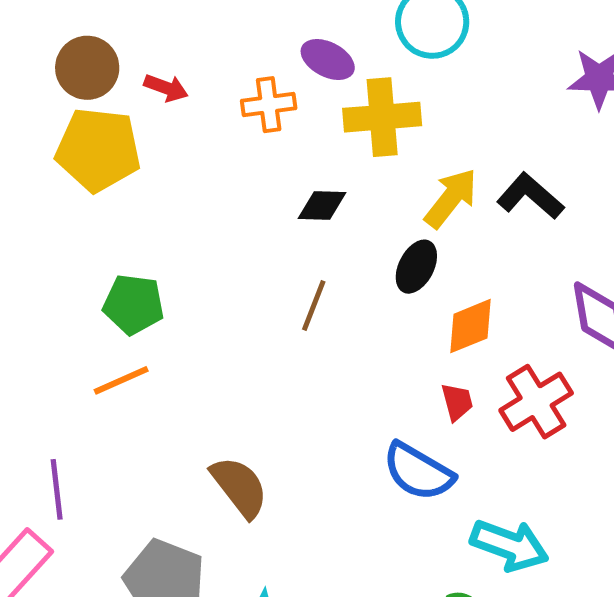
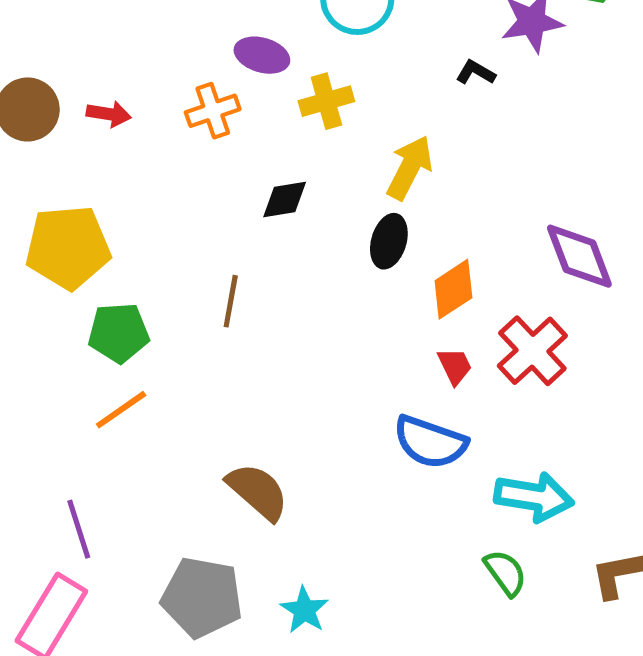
yellow cross: (382, 117) -> (326, 101), size x0.7
yellow pentagon: (98, 150) -> (68, 247), moved
black L-shape: (530, 196) -> (476, 72), moved, size x0.6
brown line: (314, 305) -> (231, 301), moved

